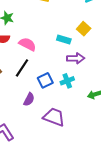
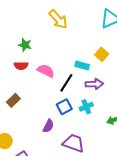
black line: (22, 68) -> (66, 83), moved

